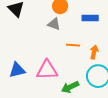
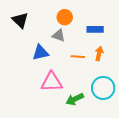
orange arrow: (94, 52) -> (99, 54), moved
blue triangle: (17, 70) -> (40, 53), moved

